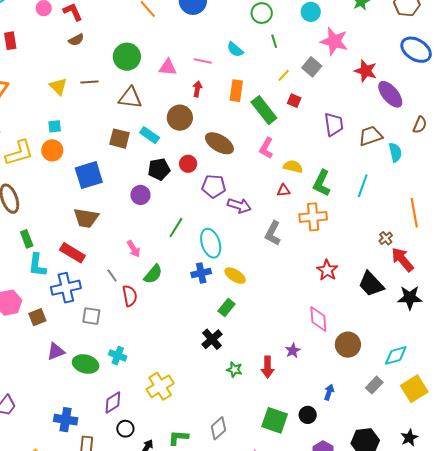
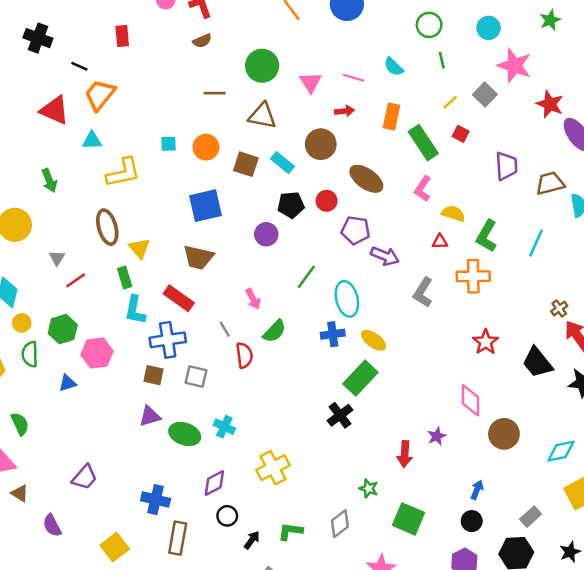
pink triangle: (168, 67) -> (311, 82), turned 48
yellow triangle: (58, 86) -> (139, 248), moved
red arrow: (197, 89) -> (344, 111), turned 70
orange circle: (52, 150) -> (206, 147), moved
green rectangle: (227, 307) -> (360, 378), size x1.6
brown square: (37, 317) -> (154, 375), moved, turned 30
green star: (234, 370) -> (369, 489), moved
gray rectangle: (374, 385) -> (531, 517), moved
black circle: (308, 415) -> (472, 521), moved

